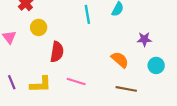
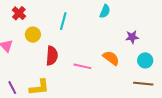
cyan line: (87, 14) -> (63, 21), moved, turned 30
pink line: (76, 82) -> (82, 66), moved
brown line: (126, 89) -> (143, 84), moved

